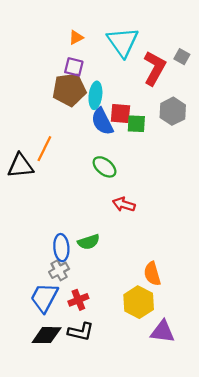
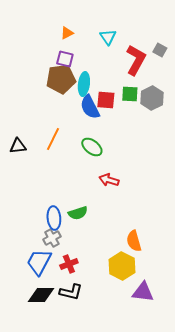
cyan triangle: (123, 42) -> (108, 37), size x0.6
green square: (136, 124) -> (130, 94), moved
orange line: (44, 149) -> (53, 139), moved
black triangle: (20, 166) -> (18, 146), size x0.7

